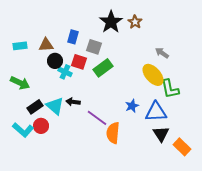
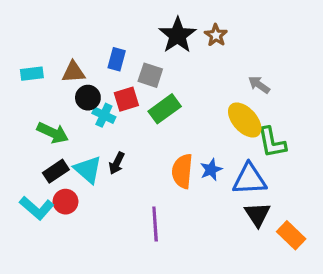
red square: (79, 62) -> (126, 99), turned -35
green arrow: (20, 83) -> (53, 133), moved
black arrow: (73, 102) -> (117, 163), turned -72
purple line: (97, 118) -> (155, 224), moved, turned 50
orange semicircle: (113, 133) -> (182, 171), moved

